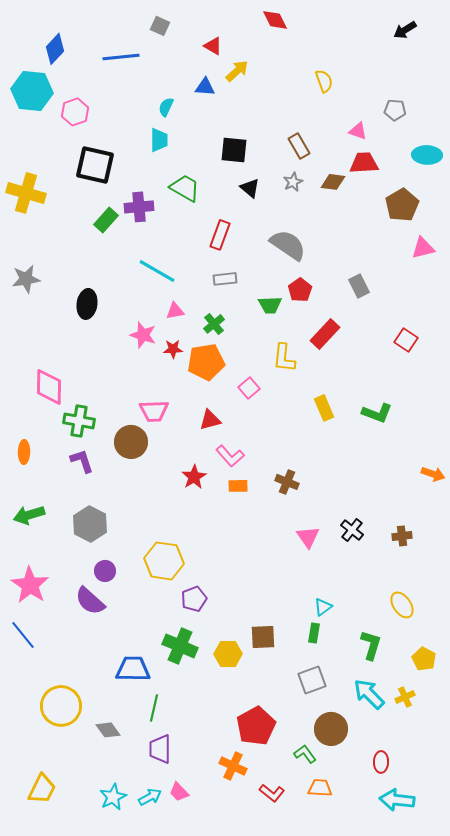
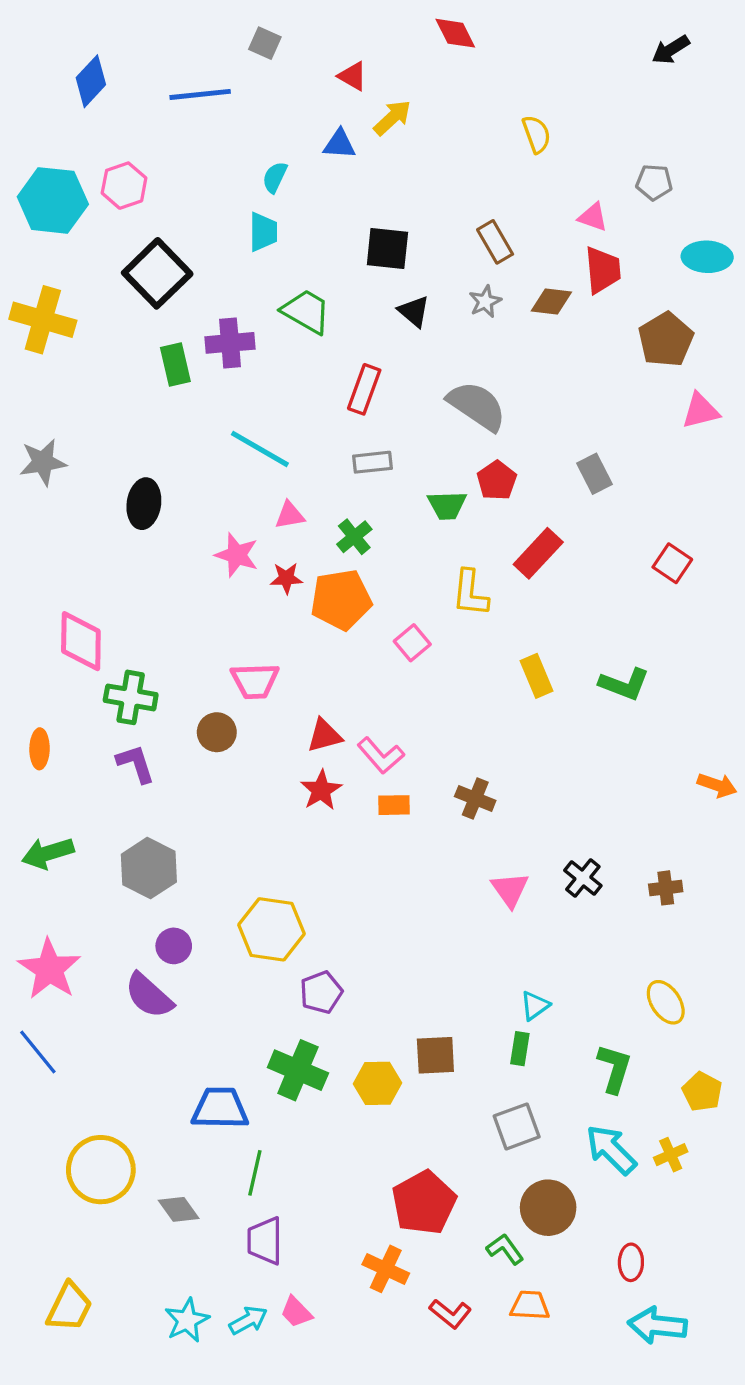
cyan hexagon: (32, 91) -> (53, 200), moved
red trapezoid: (364, 163) -> (603, 270), turned 88
black square: (95, 165) -> (157, 273), turned 33
green rectangle: (106, 220) -> (175, 364), turned -55
red triangle: (210, 420) -> (324, 736), moved
brown circle: (131, 442) -> (217, 732), size x0.7

